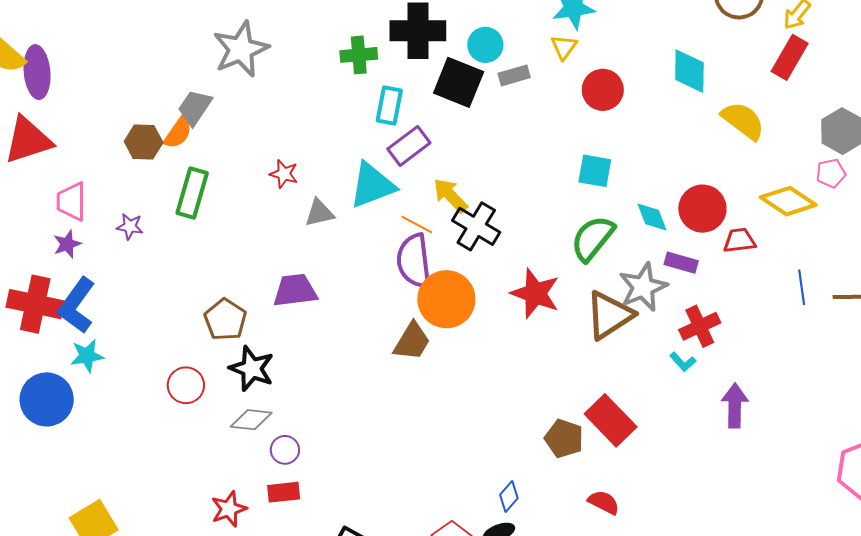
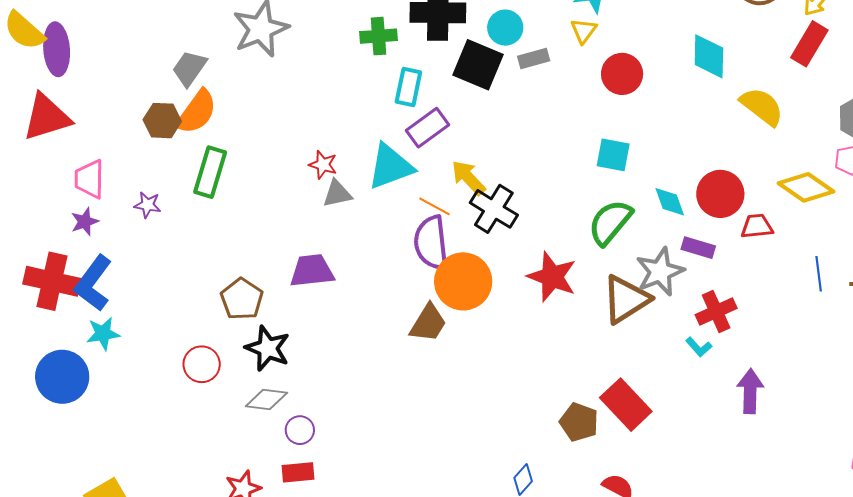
gray trapezoid: (195, 107) -> (189, 68), moved
orange semicircle: (178, 133) -> (197, 112), size x1.4
red star: (284, 174) -> (323, 165), moved

